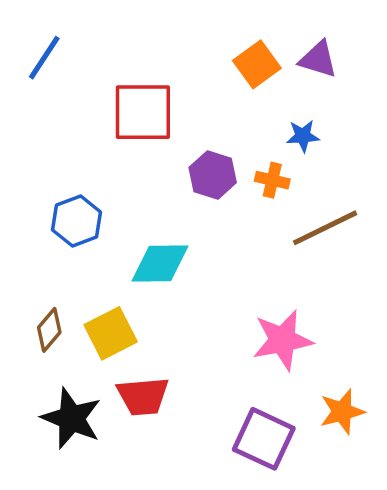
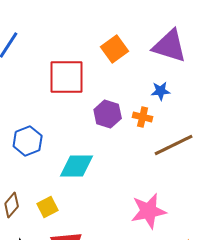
purple triangle: (318, 59) -> (170, 46), size x1.5
orange square: (257, 64) -> (115, 49), moved
yellow square: (111, 333) -> (48, 207), size x0.7

